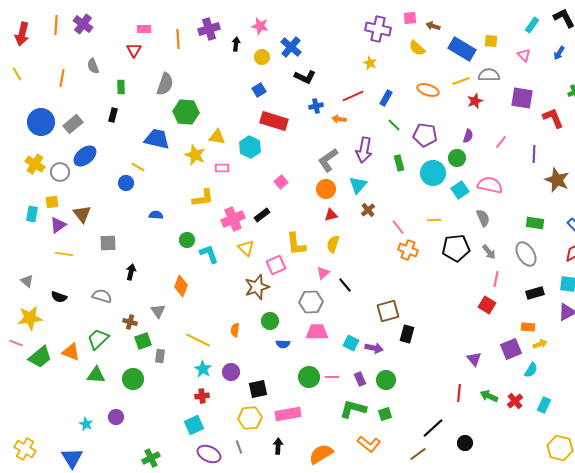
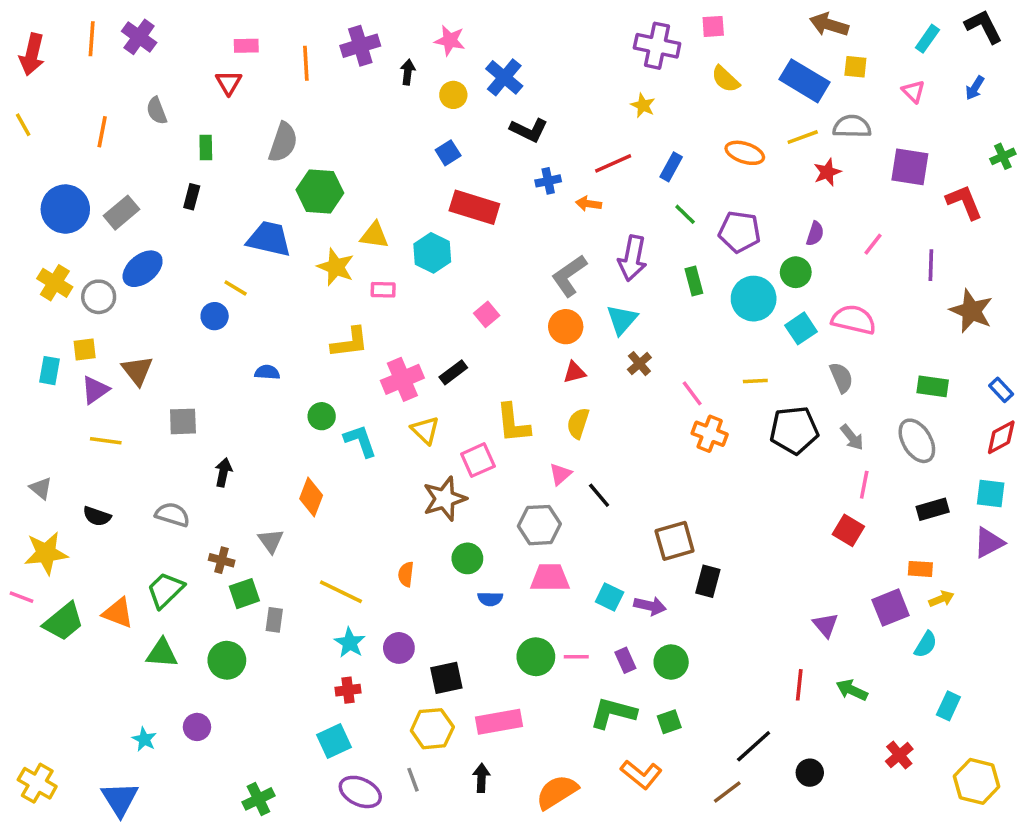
brown arrow: (433, 26) -> (829, 25), moved, size x1.5
red cross: (515, 401) -> (899, 755), moved

